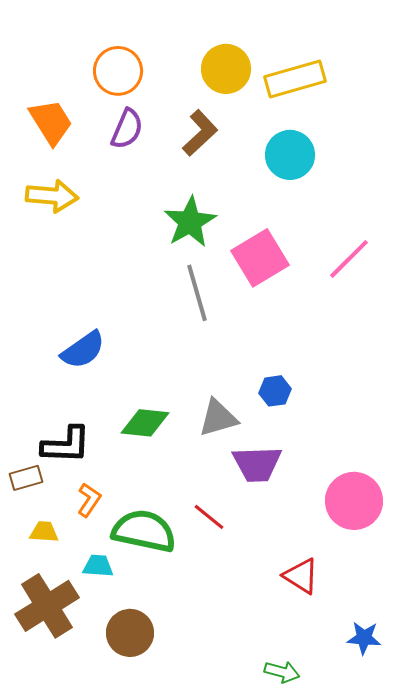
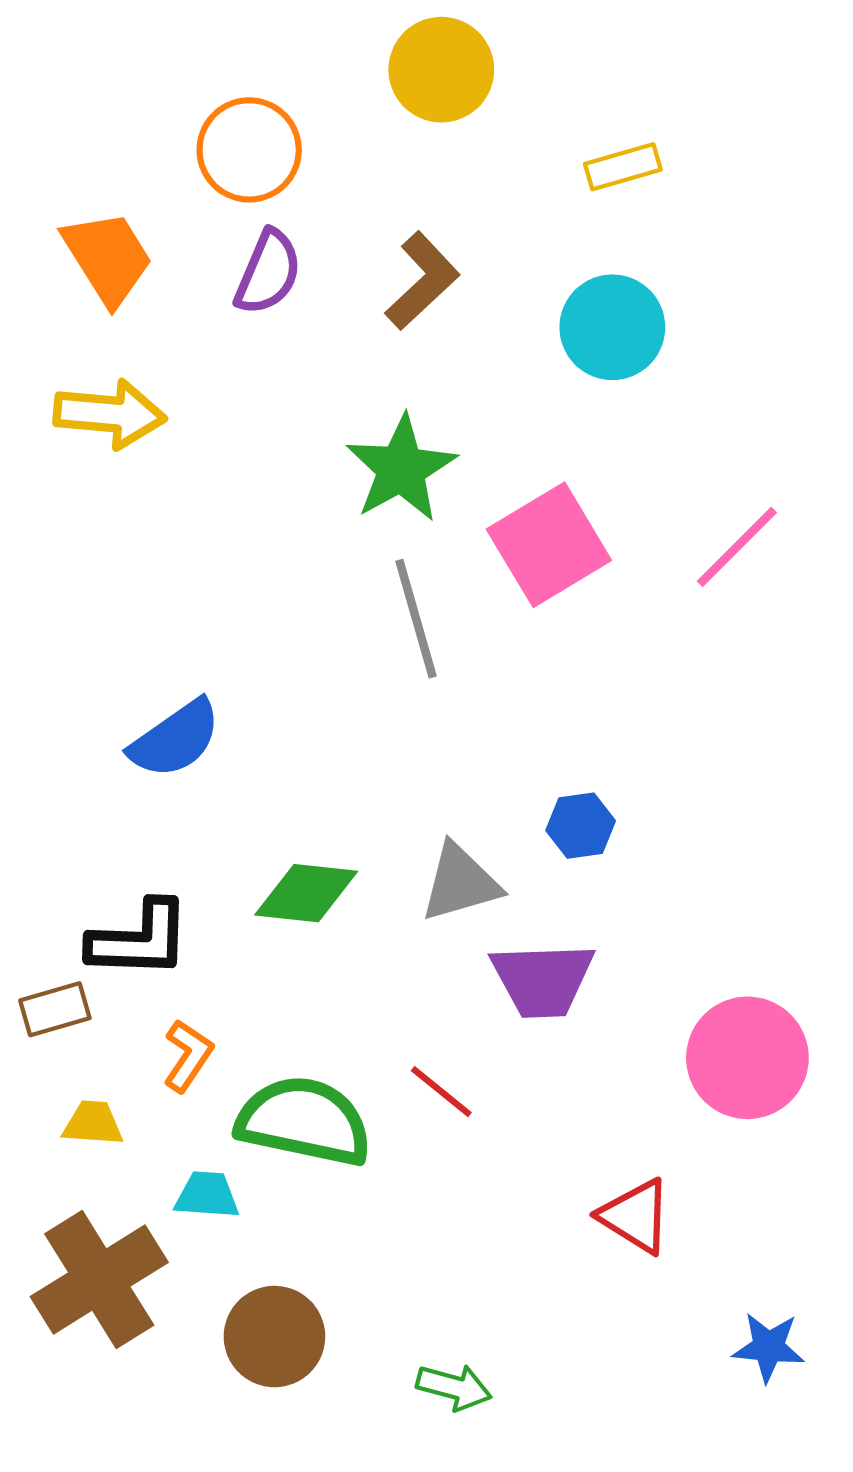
yellow circle: (226, 69) -> (441, 70), moved
yellow rectangle: (295, 79) -> (623, 167), size x0.6
green arrow: (282, 672) -> (454, 1387), moved

